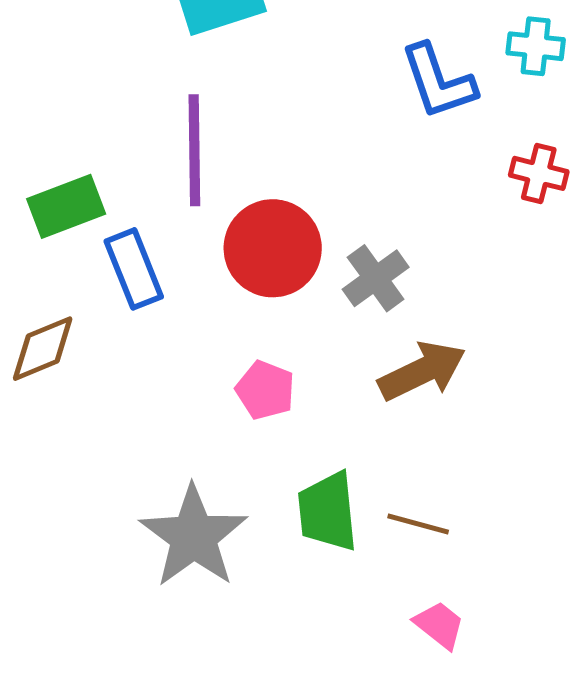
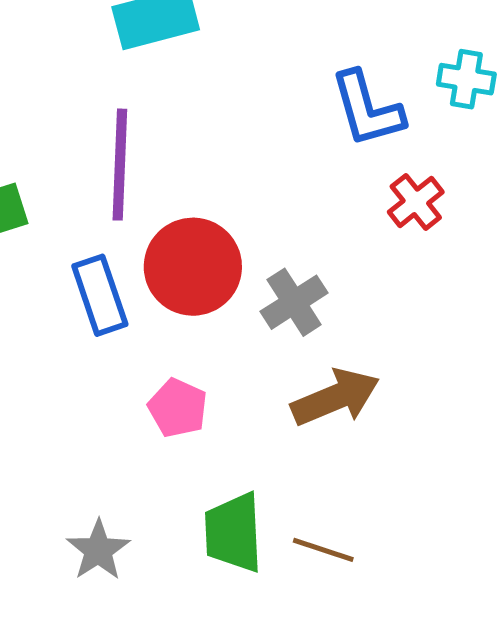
red cross: (539, 173) -> (416, 202), moved, turned 34
blue rectangle: (134, 269) -> (100, 295), moved
gray star: (194, 536) -> (98, 550), size x0.6

